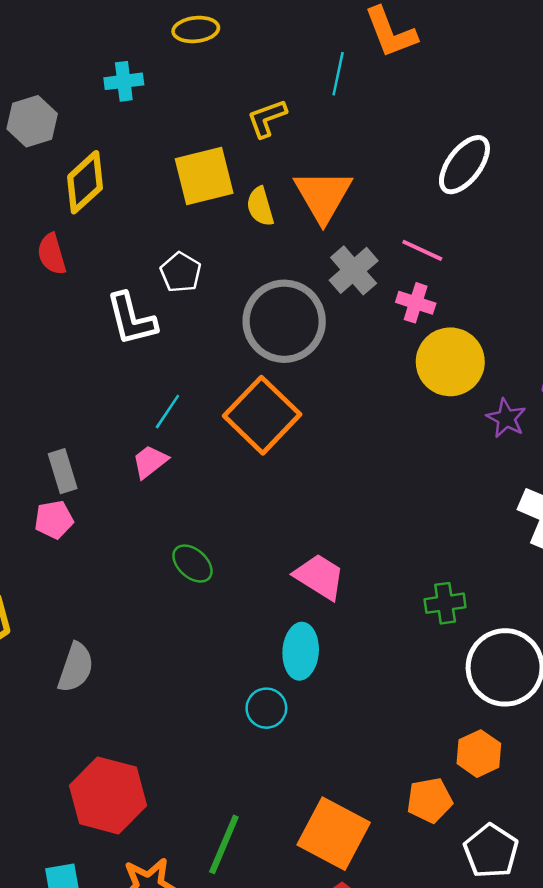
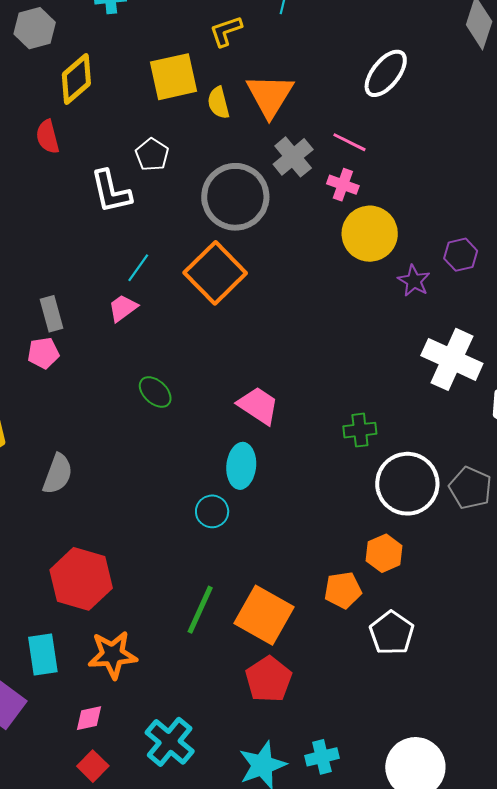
green line: (224, 844) -> (200, 610), moved

